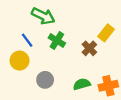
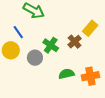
green cross: (57, 40) -> (51, 45), moved
gray circle: (45, 80) -> (35, 58), moved

